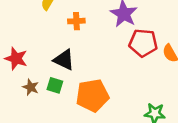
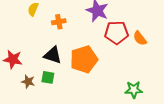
orange pentagon: (92, 95) -> (84, 59), moved

